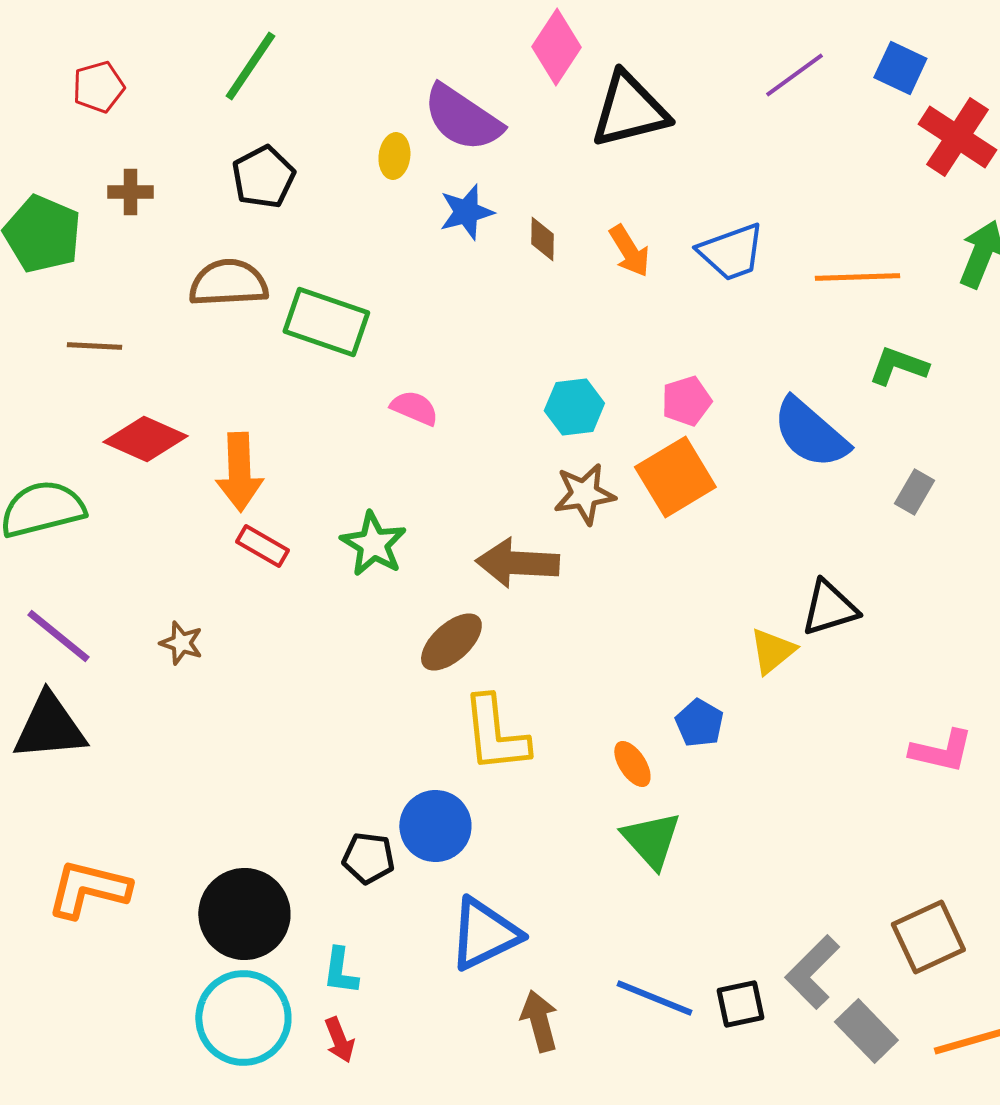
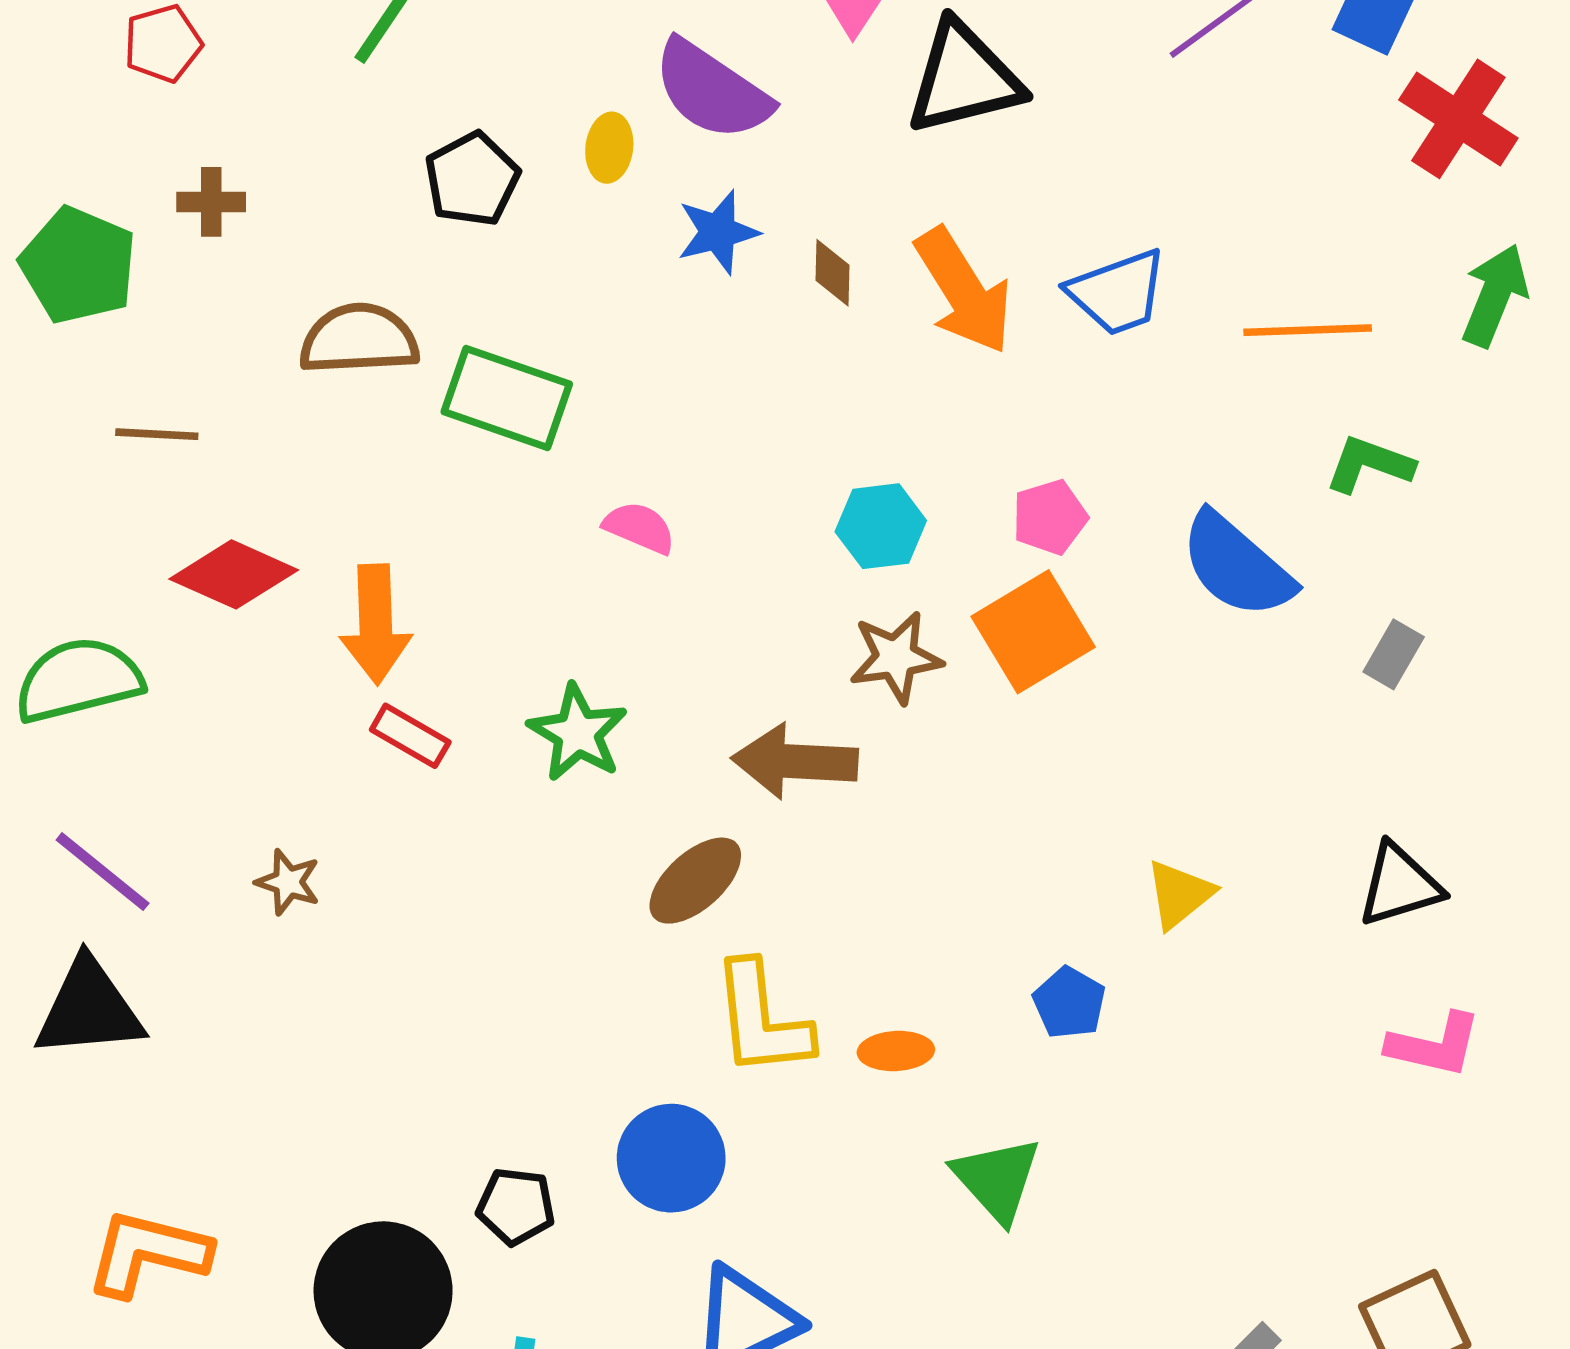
black pentagon: (263, 177) -> (472, 179), moved
orange arrow: (629, 251) -> (964, 291), size x1.6
black triangle: (829, 608) -> (1400, 885), moved
orange ellipse: (632, 764) -> (896, 1051), moved, turned -60
black pentagon: (368, 858) -> (516, 1206), moved

